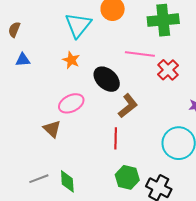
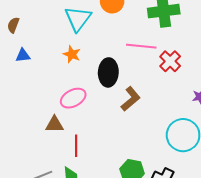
black ellipse: (107, 79) -> (108, 72), turned 52
brown triangle: (52, 129) -> (55, 124), turned -42
red line: (116, 138) -> (76, 146), moved

